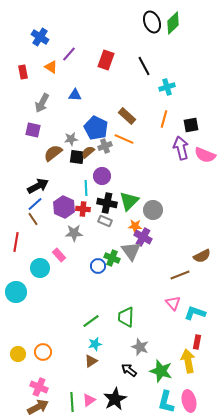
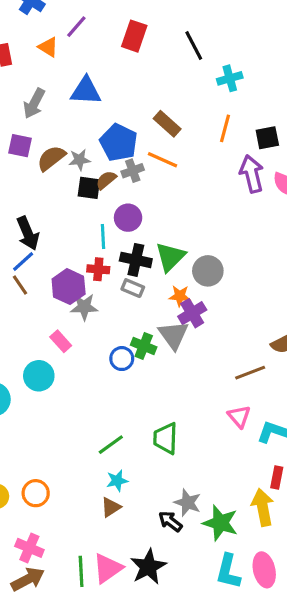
blue triangle: (75, 95) -> (86, 91), size x1.5
brown semicircle: (53, 153) -> (51, 158), moved
black arrow: (38, 186) -> (28, 233), turned 95
purple hexagon: (64, 207) -> (69, 287), moved
purple cross: (143, 237) -> (192, 313), turned 30
cyan circle: (40, 268) -> (39, 376), moved
gray star: (140, 347) -> (188, 503), moved
pink triangle: (89, 400) -> (108, 568), size x1.5

